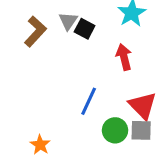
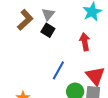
black square: (85, 29) -> (48, 30), moved

